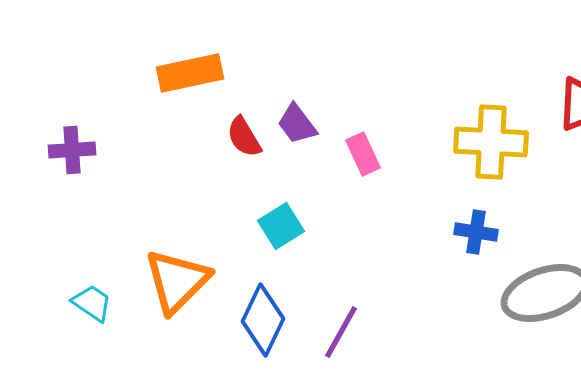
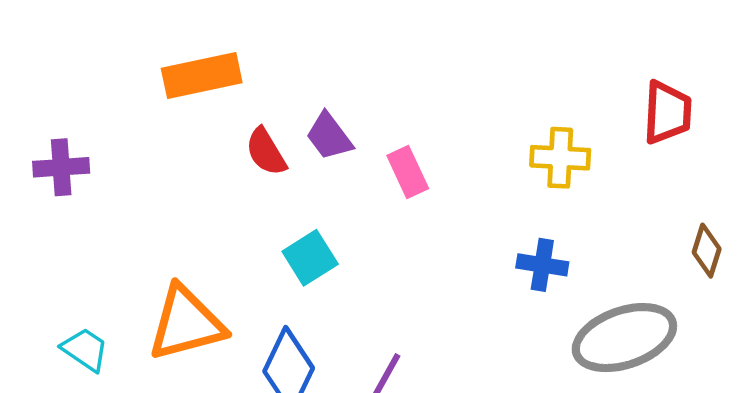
yellow cross: (491, 142) -> (560, 158), size x0.7
orange triangle: (177, 281) -> (186, 323), turned 30

